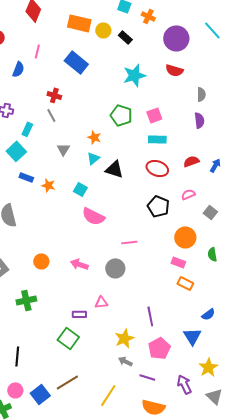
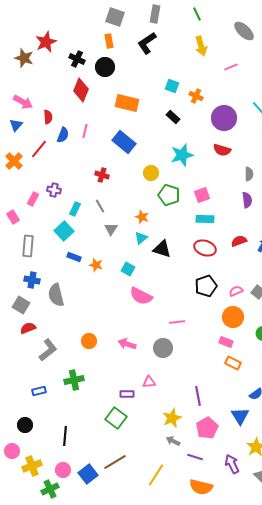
yellow circle: (103, 30) -> (151, 173), moved
blue semicircle: (18, 69) -> (63, 135), moved
gray line: (51, 115) -> (100, 206), moved
pink semicircle: (188, 194) -> (236, 291), moved
black pentagon: (158, 206) -> (206, 286), turned 30

